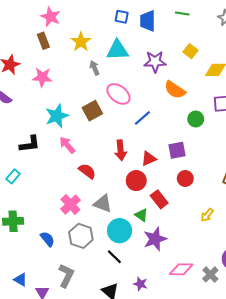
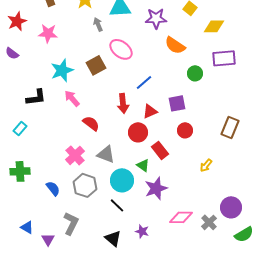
blue line: (142, 118) -> (144, 82), moved

